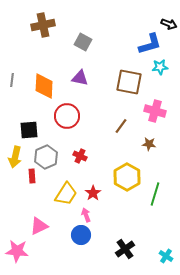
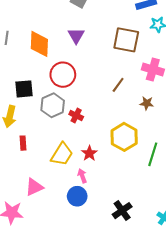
purple triangle: (80, 78) -> (76, 36), turned 48
gray hexagon: (46, 157) -> (53, 105), moved
red rectangle: (32, 176) -> (23, 143), moved

